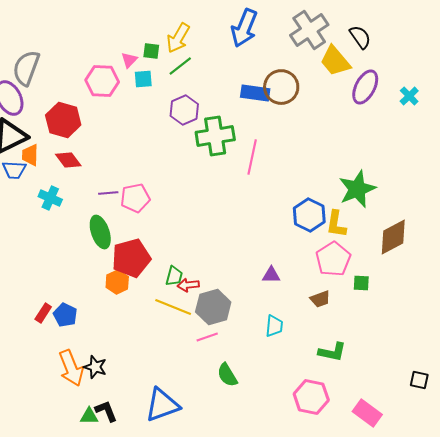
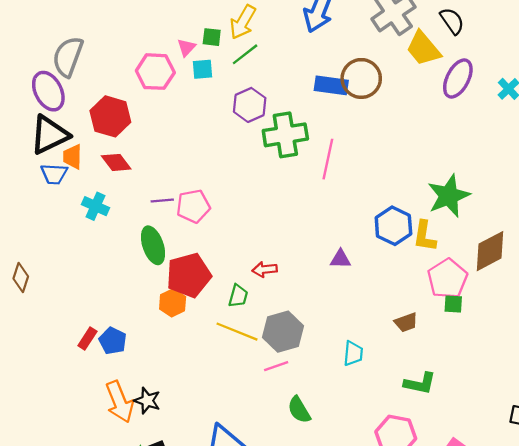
pink pentagon: (333, 259) -> (448, 279), moved
purple triangle: (271, 275) -> (341, 259), moved
red arrow: (188, 285) -> (265, 269), moved

